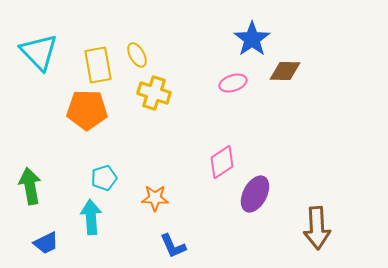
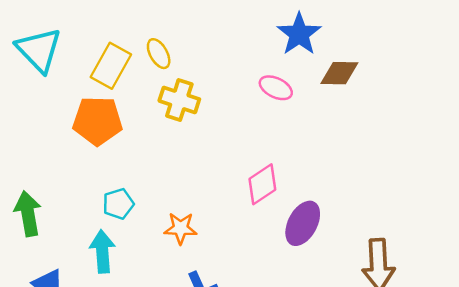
yellow rectangle: (98, 65) -> (111, 66), turned 39
pink ellipse: (233, 83) -> (276, 88), turned 44

